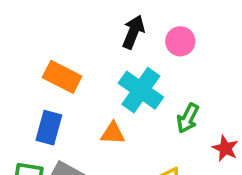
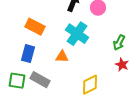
green arrow: (188, 118) -> (119, 43), moved

